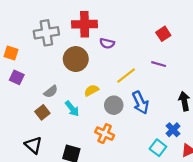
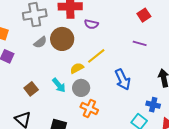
yellow line: (126, 76) -> (96, 56), moved
gray semicircle: (51, 92) -> (40, 42), moved
gray circle: (114, 105) -> (81, 88), moved
blue cross: (173, 130) -> (153, 105), turned -32

